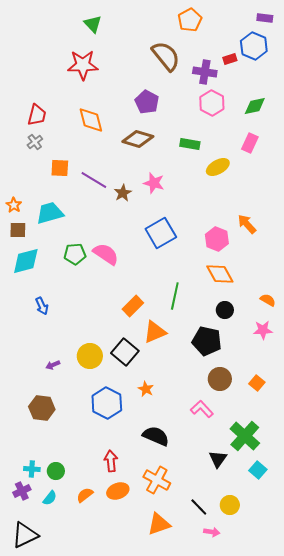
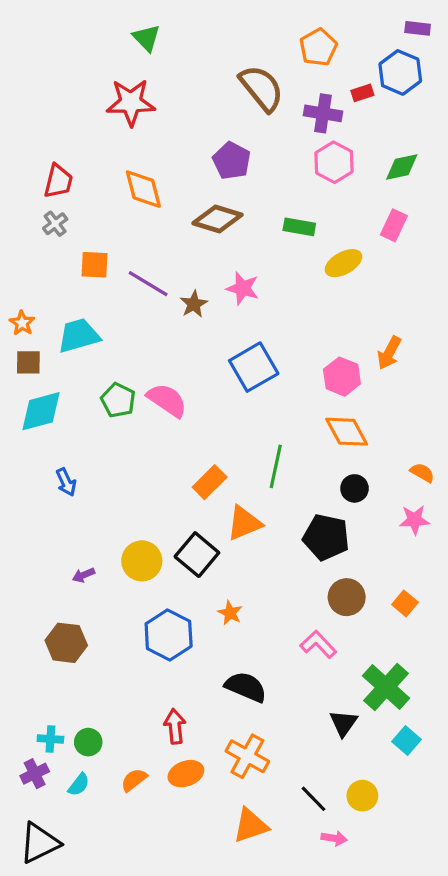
orange pentagon: (190, 20) -> (318, 47), moved
orange arrow: (247, 224) -> (389, 353), turned -110
green pentagon: (75, 254) -> (118, 400), turned 30

